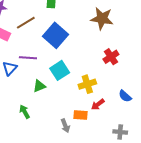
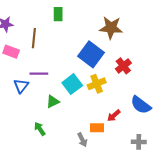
brown line: (26, 23) -> (34, 38), turned -48
blue square: (55, 35) -> (91, 54), moved
yellow cross: (87, 84) -> (97, 84), moved
blue semicircle: (125, 96) -> (141, 105), size x1.5

